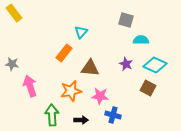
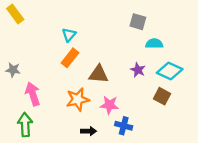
cyan triangle: (81, 32) -> (69, 35), moved
green arrow: (52, 115) -> (25, 125), moved

